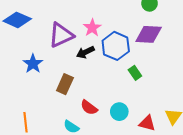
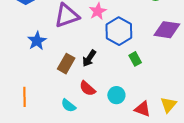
purple diamond: (149, 34) -> (167, 30), moved
black arrow: (85, 52) -> (89, 58), moved, turned -36

